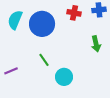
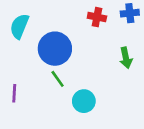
blue circle: (42, 24) -> (55, 49), moved
purple line: (11, 71) -> (14, 93), turned -64

